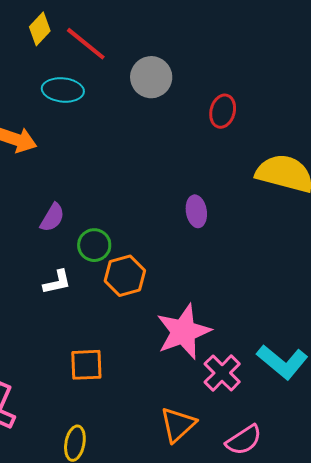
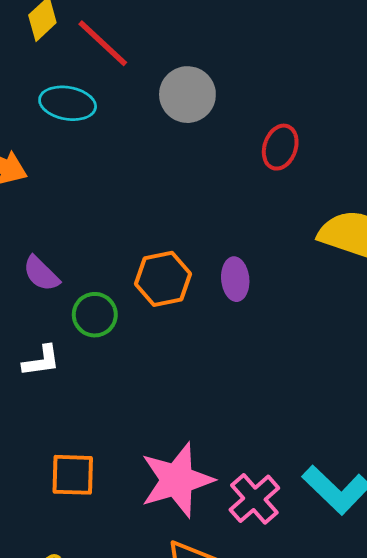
purple semicircle: (52, 218) -> (41, 274), turned 100
orange hexagon: (125, 276) -> (163, 279), moved
pink star: (183, 332) -> (177, 480), moved

